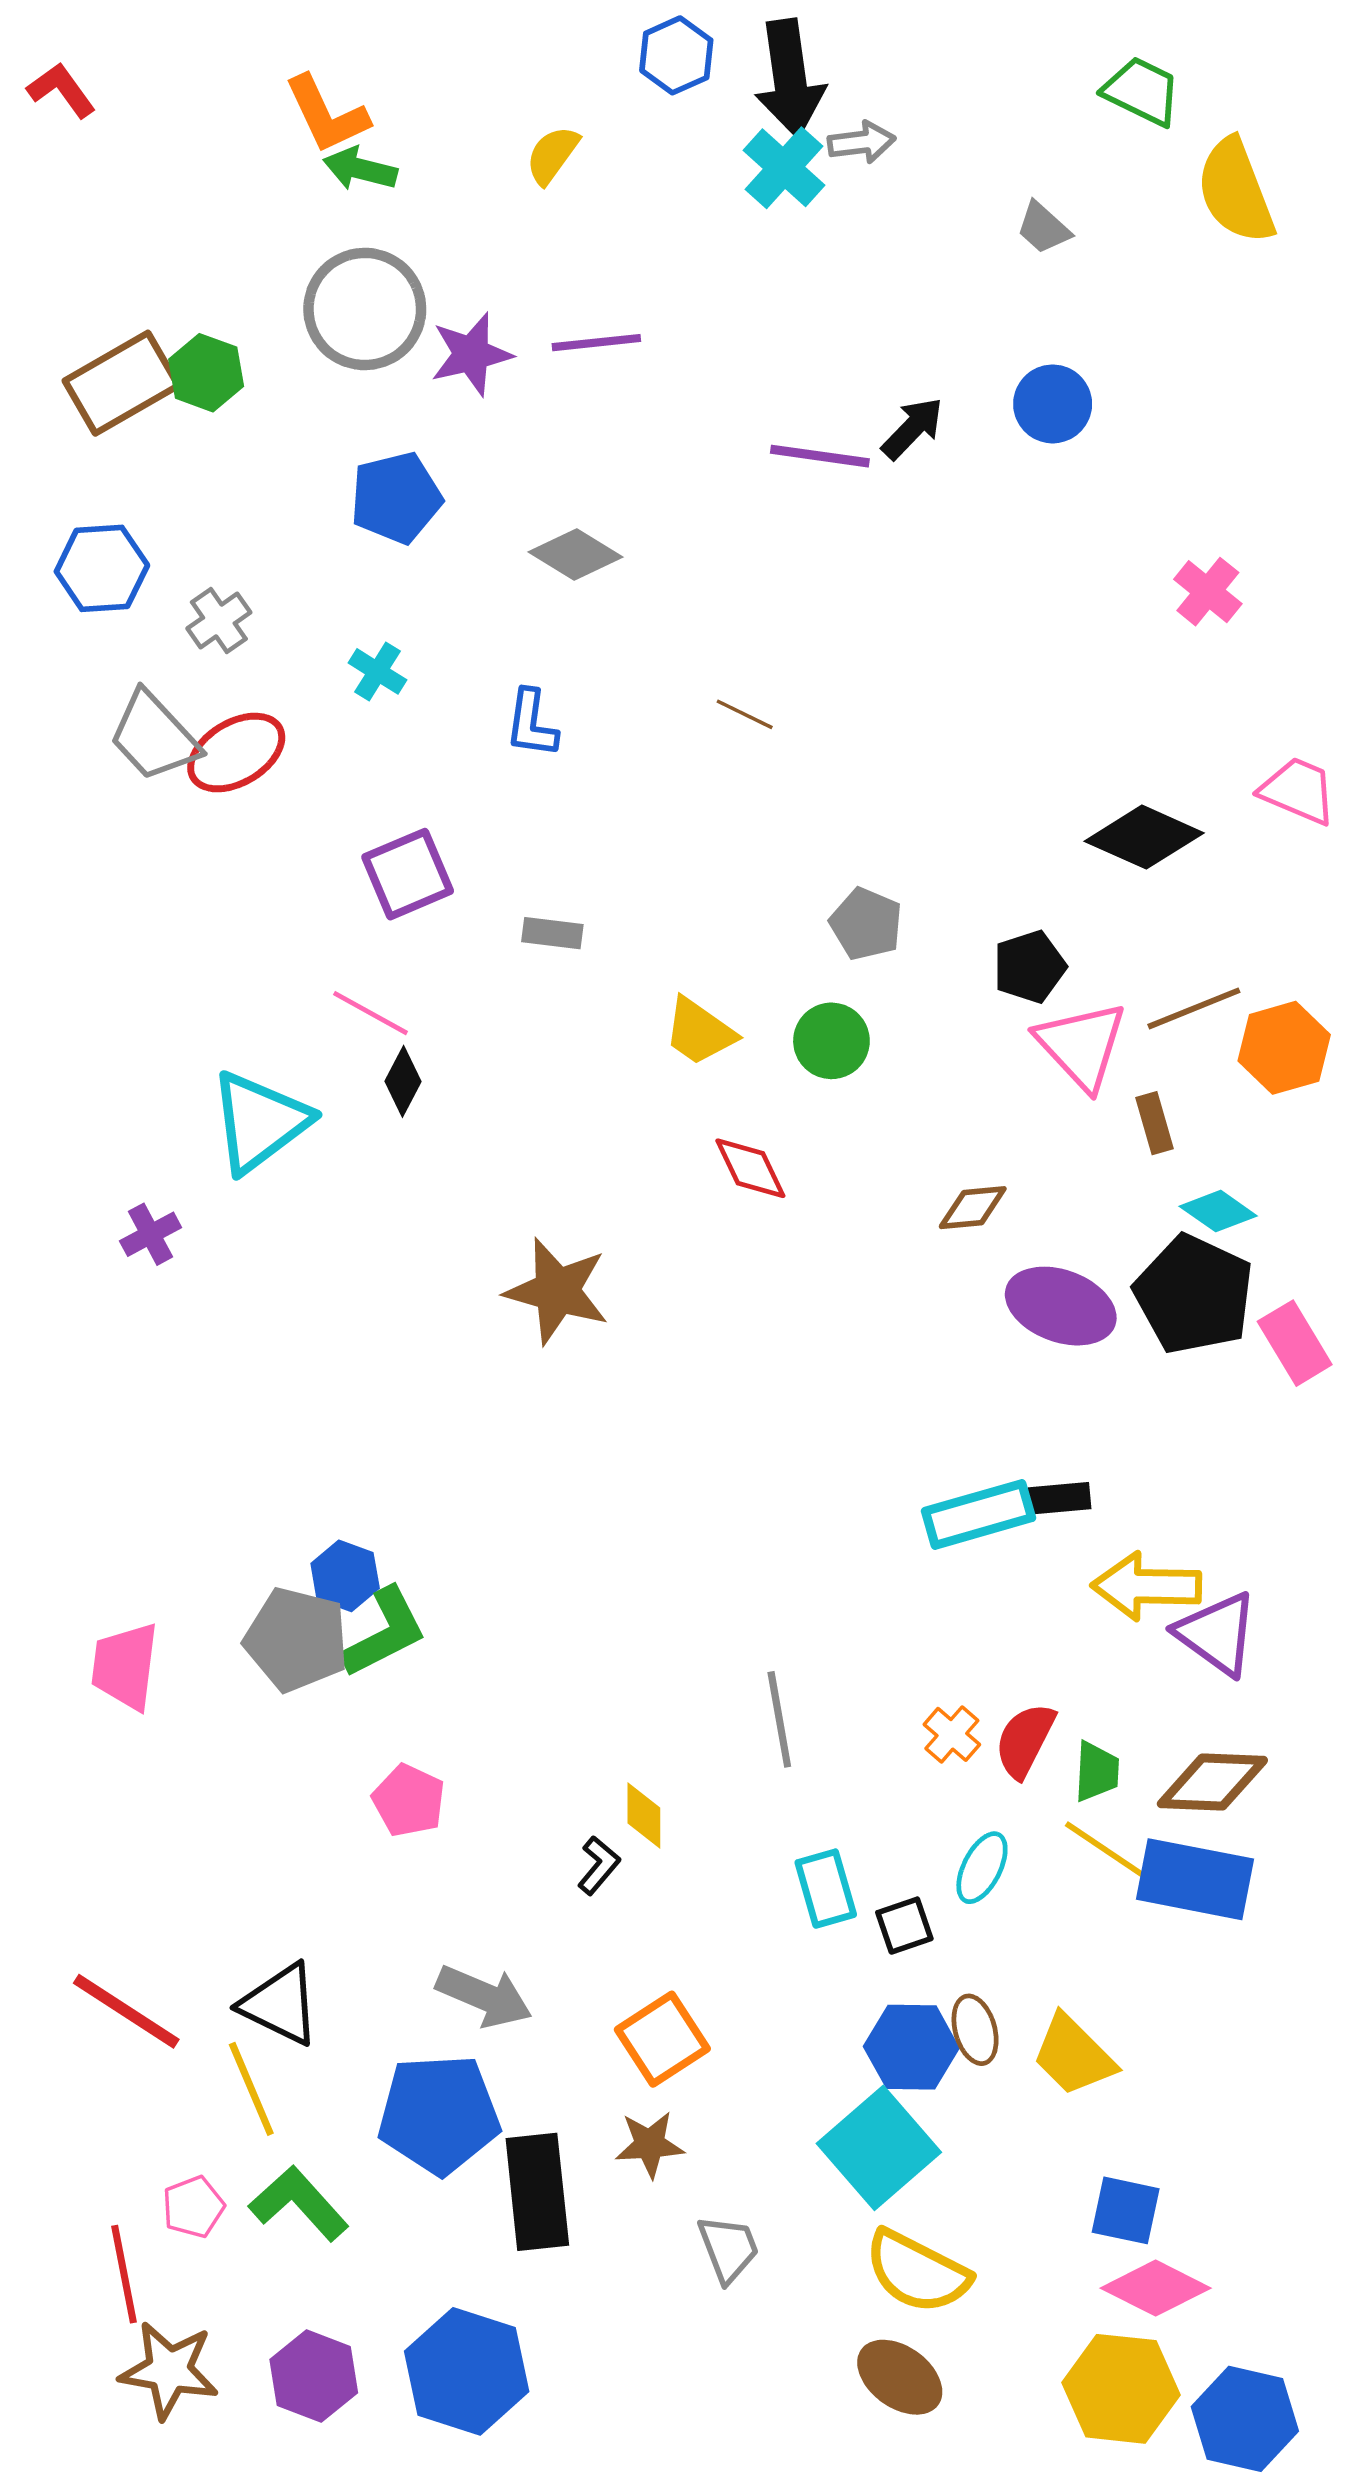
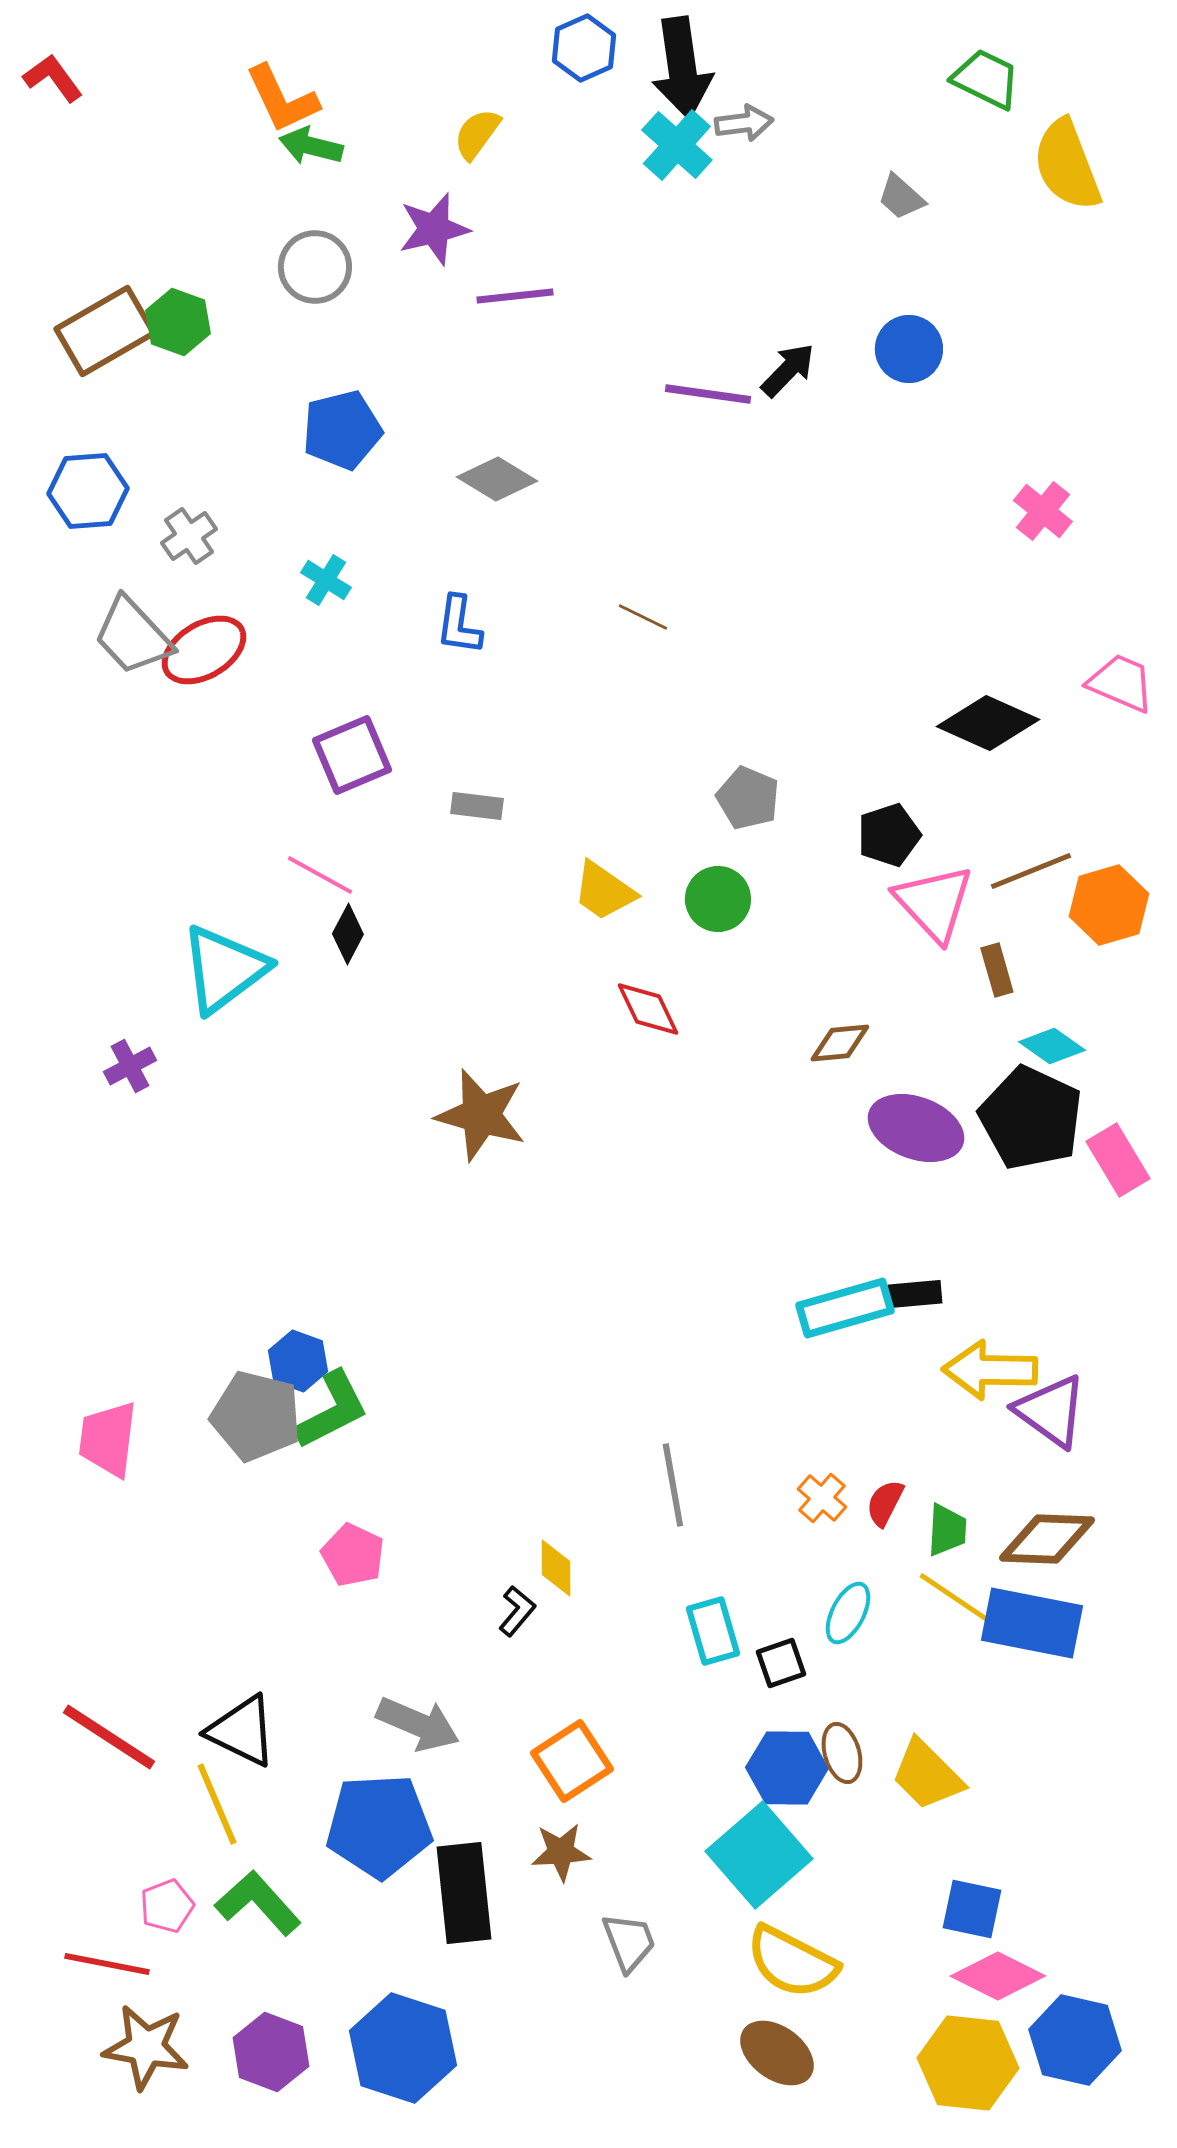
gray circle: (365, 309) -> (315, 267), size x0.7
purple star: (471, 354) -> (434, 229), moved
red semicircle: (1025, 1740) -> (885, 1503), size x0.7
red line: (124, 2274) -> (107, 1964), turned -68
blue hexagon: (1245, 2419) -> (1075, 2040), moved

